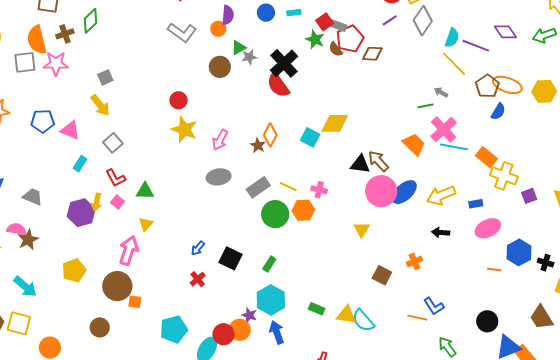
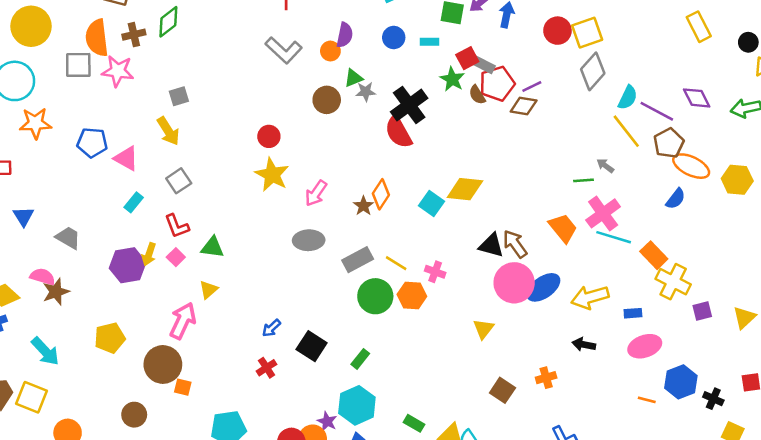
purple line: (390, 20) -> (532, 86), moved
brown pentagon: (487, 86) -> (669, 143), moved

